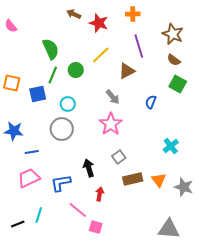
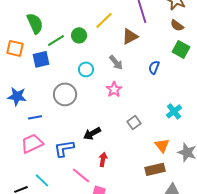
green semicircle: (51, 49) -> (35, 23), moved
green line: (53, 75) -> (56, 40), turned 36
cyan circle: (68, 104) -> (86, 69), moved
pink star: (111, 124) -> (114, 89), size x0.7
gray square: (119, 157) -> (134, 122), moved
black arrow: (89, 168) -> (92, 133), turned -102
brown rectangle: (133, 179) -> (155, 169), moved
cyan line: (39, 215) -> (42, 180), turned -63

